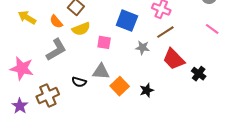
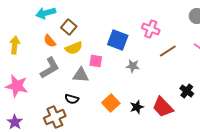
yellow arrow: (27, 17) -> (15, 45), moved, turned 66
brown line: (165, 32) -> (168, 51), moved
red trapezoid: (174, 59) -> (163, 107), moved
gray triangle: (101, 72) -> (81, 75), moved
brown cross: (48, 95) -> (55, 117), moved

